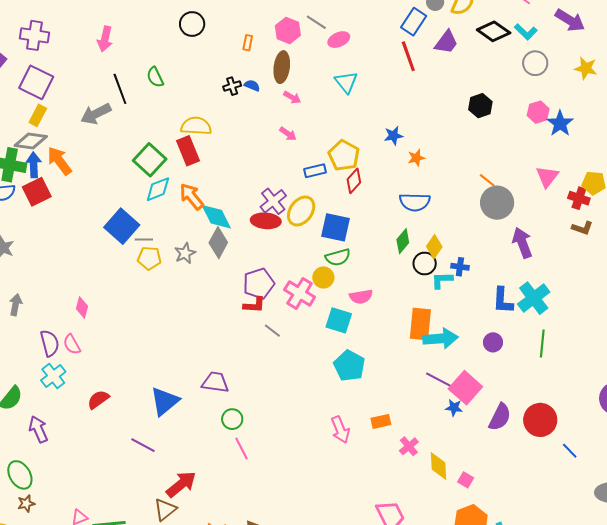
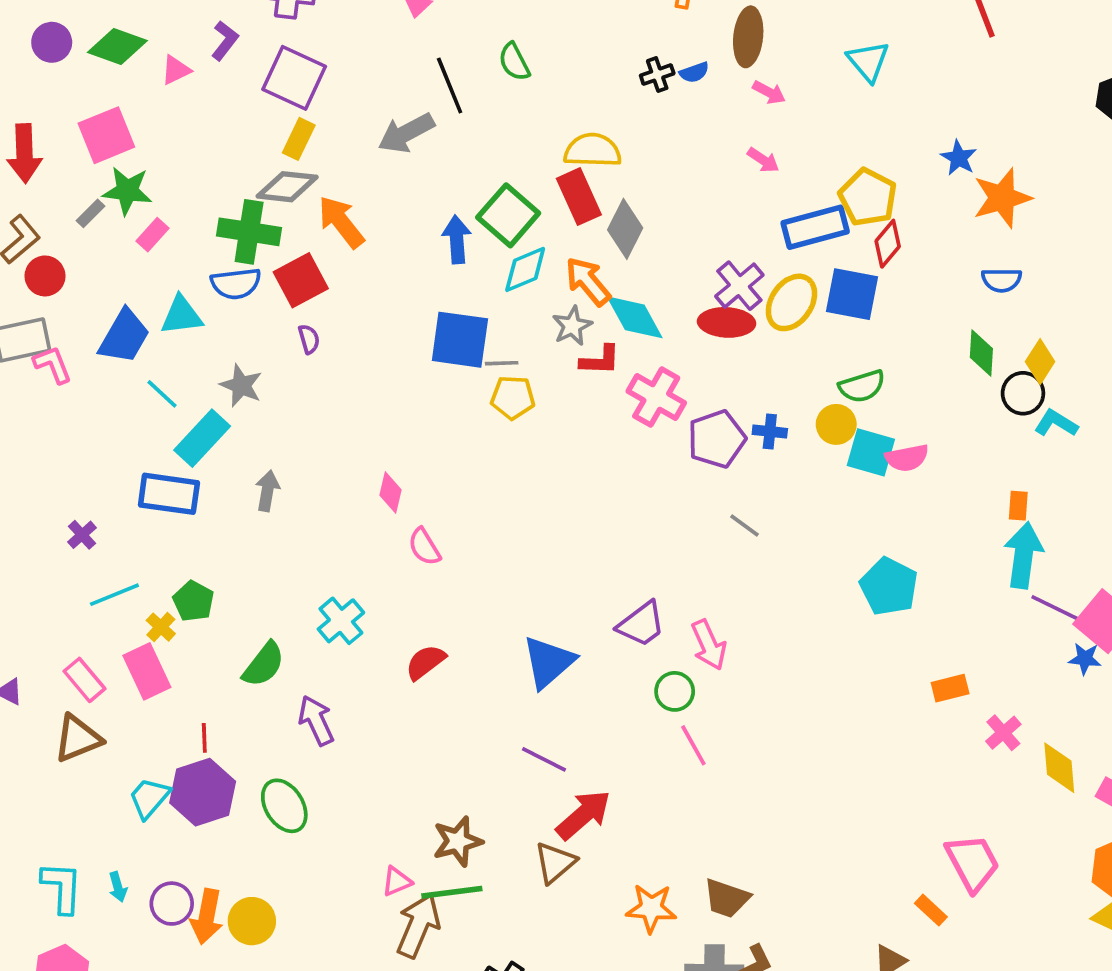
blue semicircle: (252, 85) -> (694, 72), turned 140
blue star: (393, 136) -> (959, 158), turned -30
orange star: (416, 158) -> (1002, 198), size x1.8
blue arrow: (34, 165) -> (457, 239), moved
blue rectangle: (315, 171) -> (815, 227), size x1.6
blue semicircle: (415, 202) -> (1002, 280), size x0.7
blue square: (122, 226) -> (460, 340), turned -32
blue square: (335, 227) -> (852, 294), moved
green diamond: (403, 241) -> (981, 353), turned -35
gray diamond: (218, 243) -> (625, 229), moved
gray star: (185, 253) -> (572, 326), moved
blue cross: (460, 267) -> (770, 431), moved
cyan L-shape: (442, 280) -> (1056, 423), turned 35
pink cross: (300, 293) -> (656, 397), moved
red L-shape: (254, 305) -> (600, 360), moved
cyan square: (339, 320) -> (871, 452), moved
orange rectangle: (420, 324) -> (1018, 506), size x0.5
cyan arrow: (441, 338) -> (1024, 555), moved, turned -76
purple semicircle: (50, 343) -> (309, 339), moved, size x0.6
pink semicircle: (72, 344) -> (424, 547), moved
purple trapezoid: (215, 382) -> (641, 624), turned 136
pink arrow: (340, 430) -> (709, 645), moved
purple line: (143, 445) -> (544, 759), moved
brown star: (26, 504) -> (458, 841), moved, size x1.5

